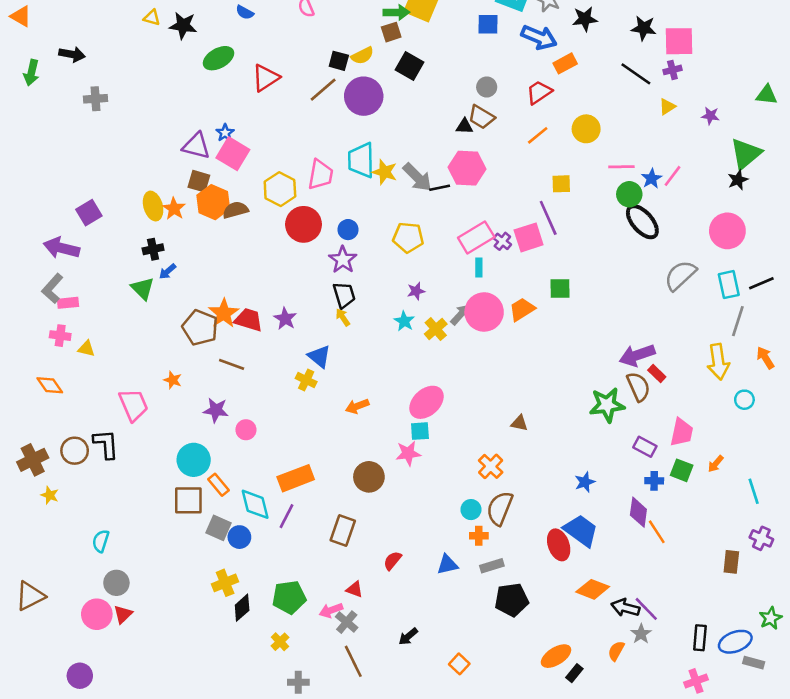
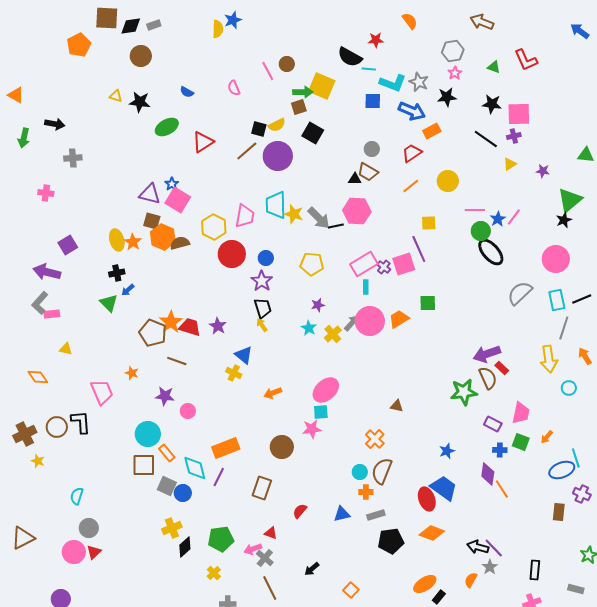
pink cross: (60, 336) -> (46, 193), moved
orange diamond: (593, 589) -> (432, 533), moved
blue ellipse: (735, 642) -> (562, 470), moved

